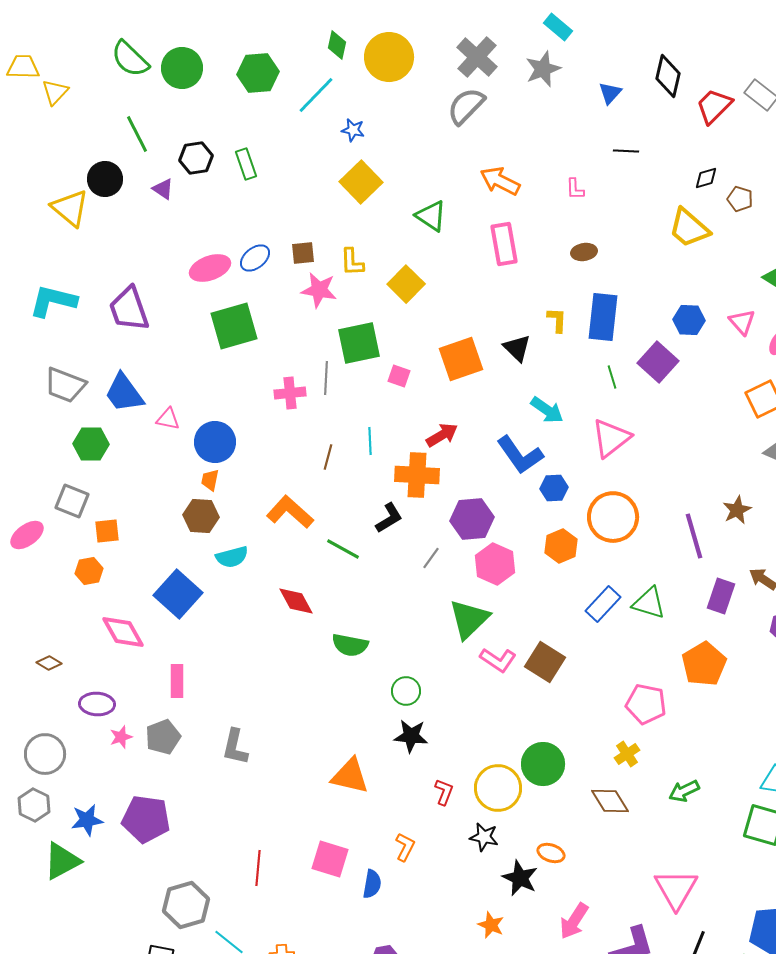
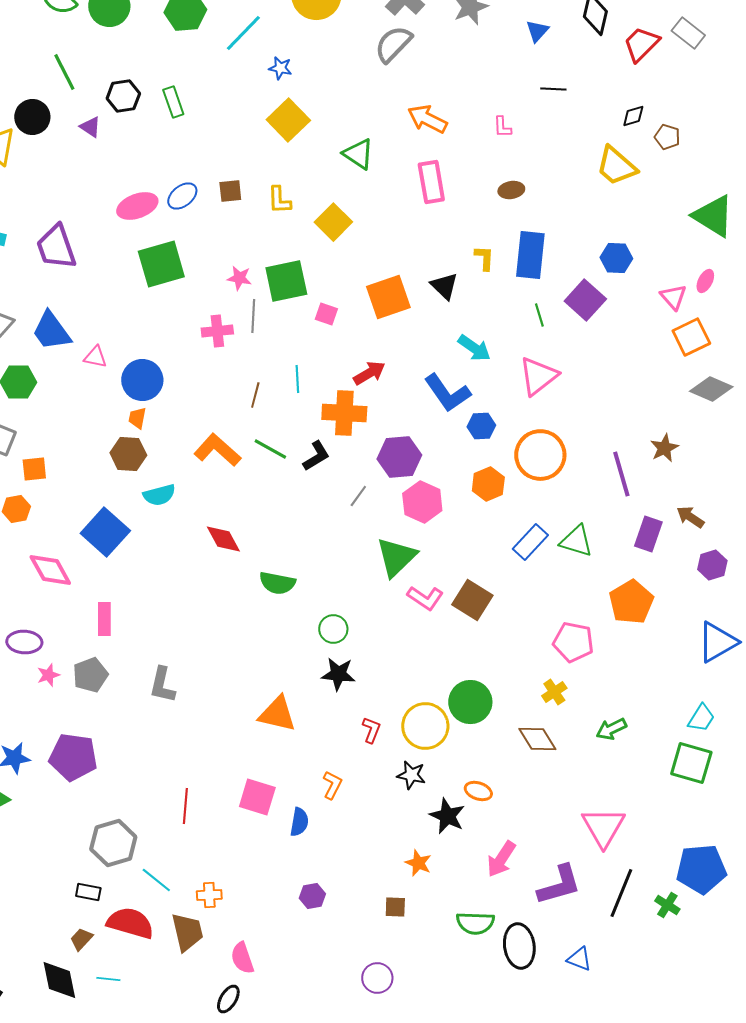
pink star: (319, 290) -> (239, 278), moved, size x0.7
pink triangle: (742, 322) -> (673, 297), moved
green line: (343, 549) -> (270, 449), moved

